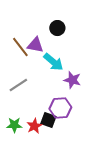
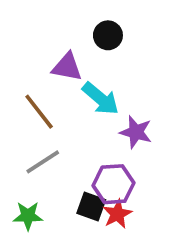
brown line: (20, 47) -> (39, 112), moved
gray line: (18, 85) -> (43, 162), moved
red star: (34, 126) -> (117, 214), moved

